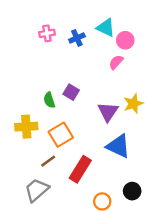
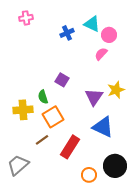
pink cross: (47, 33) -> (26, 18), moved
green semicircle: (49, 100) -> (43, 97), moved
gray trapezoid: (37, 190) -> (18, 165), moved
black circle: (132, 191) -> (115, 166), size x1.5

